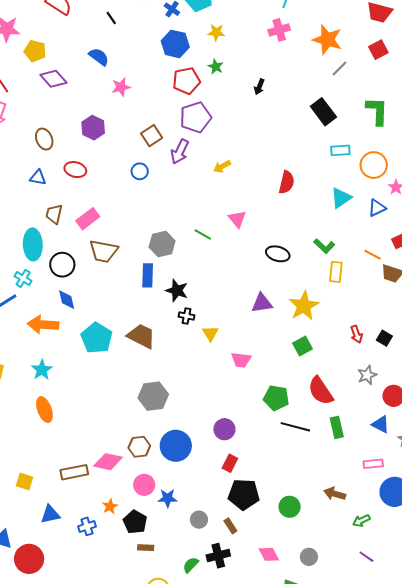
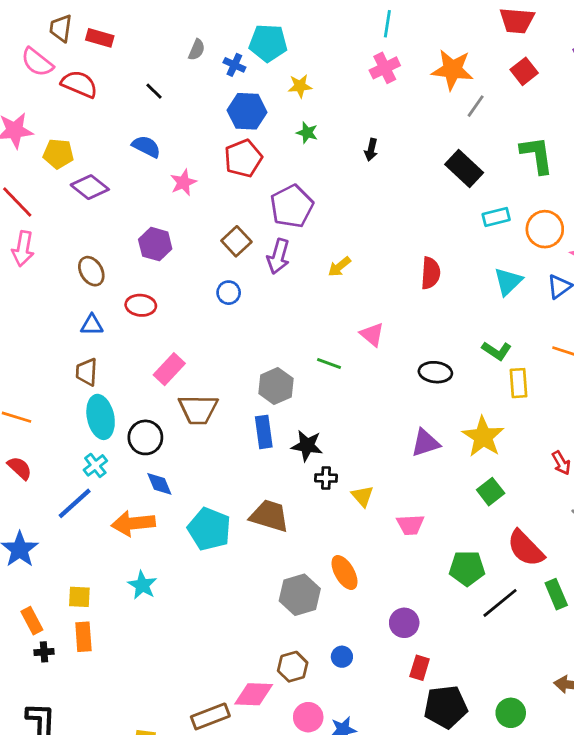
red pentagon: (186, 81) -> (243, 158), moved
brown trapezoid: (54, 214) -> (87, 372), moved
cyan cross: (23, 278) -> (95, 465), turned 30
orange ellipse: (44, 410) -> (345, 573), moved
black line: (295, 427) -> (500, 603), turned -44
blue circle: (176, 446) -> (342, 657), size x0.5

